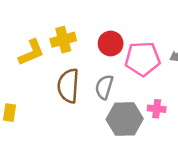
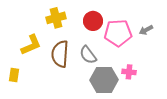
yellow L-shape: (31, 52) -> (31, 45), moved
gray semicircle: (104, 87) -> (88, 55), turned -54

